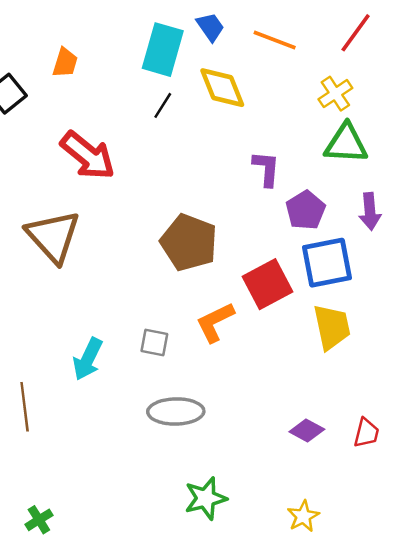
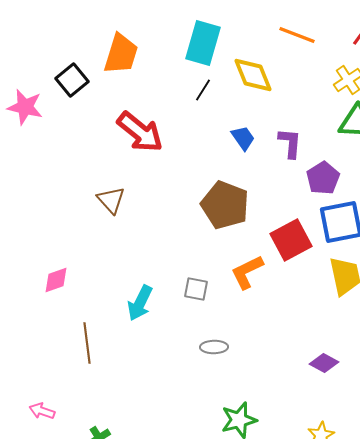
blue trapezoid: (210, 27) -> (243, 138), moved
orange trapezoid: (65, 63) -> (121, 54), size x1.6
brown triangle: (53, 236) -> (111, 200), size x0.6
gray ellipse: (176, 411) -> (214, 347), size x0.6

